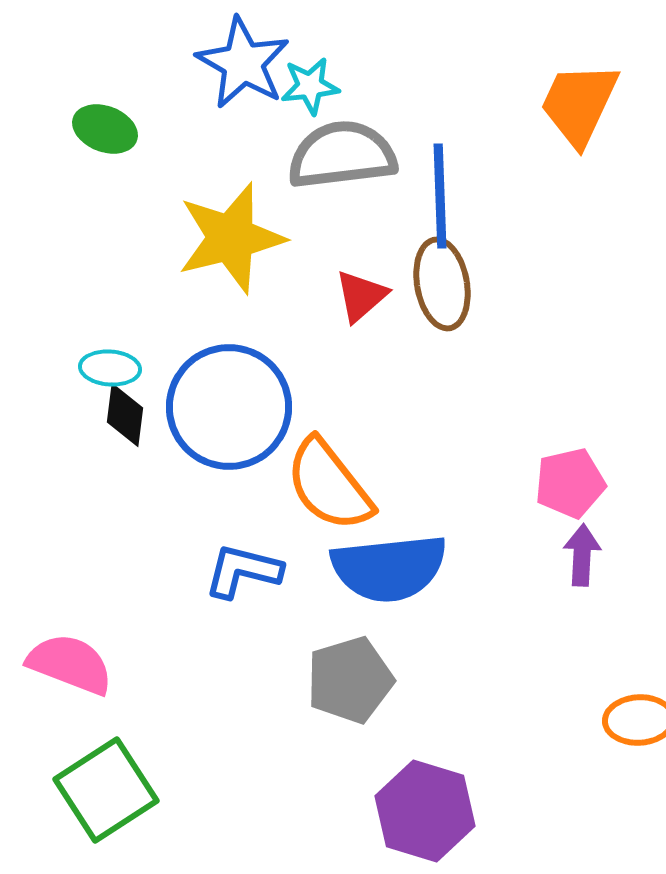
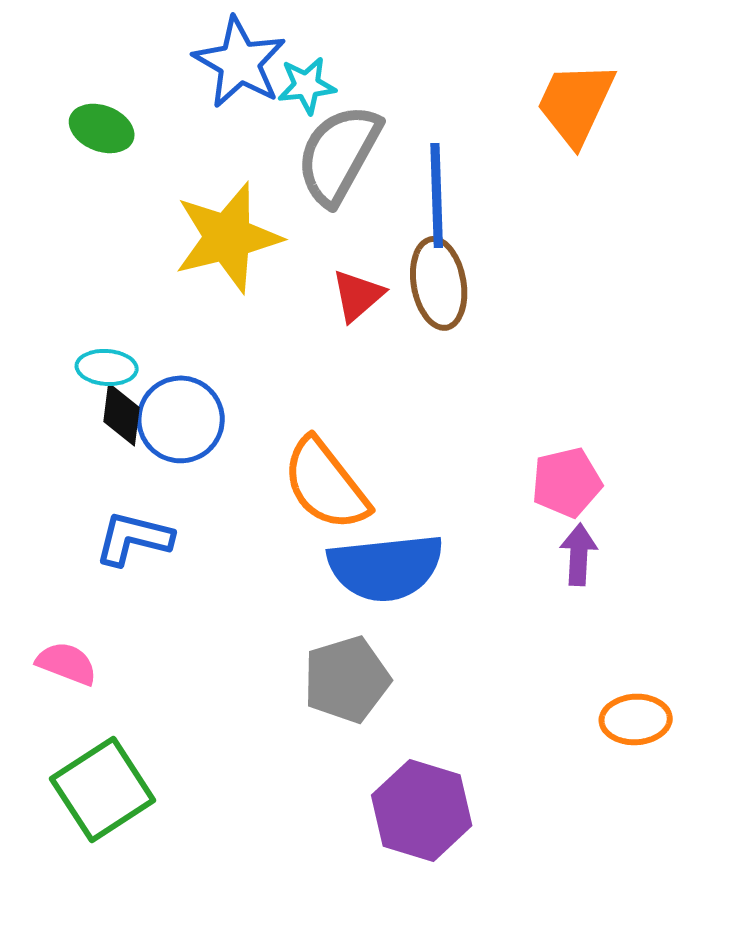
gray semicircle: (342, 155) -> (339, 154), turned -54
blue circle: (229, 407) -> (181, 419), moved, size x0.7
blue L-shape: (243, 571) -> (134, 538), moved
pink semicircle: (70, 664) -> (67, 663), size x0.7

